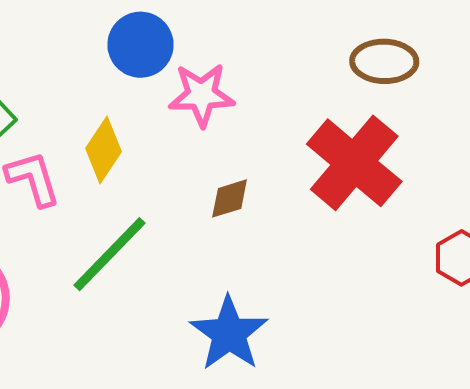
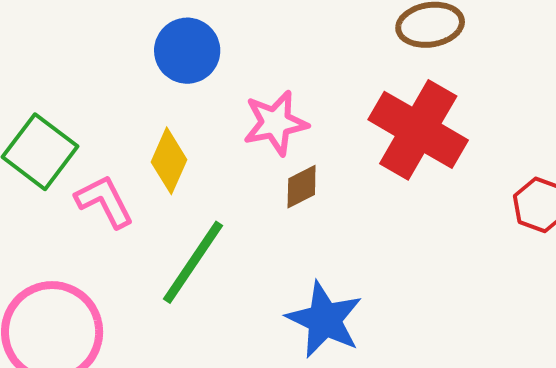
pink star: (202, 95) -> (275, 123), moved

